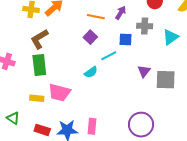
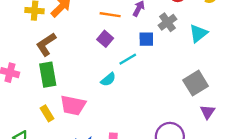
gray cross: (145, 26) -> (167, 22), turned -35
purple triangle: (144, 71) -> (208, 112), moved
gray square: (166, 80) -> (196, 83), turned -30
yellow rectangle: (37, 98) -> (47, 113), turned 56

